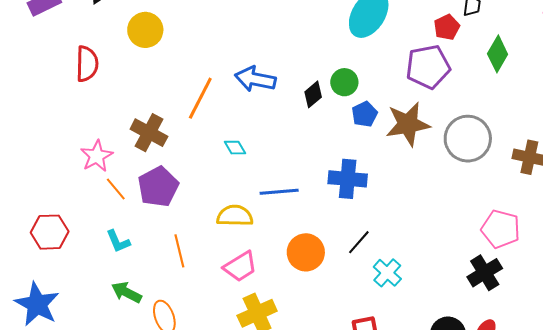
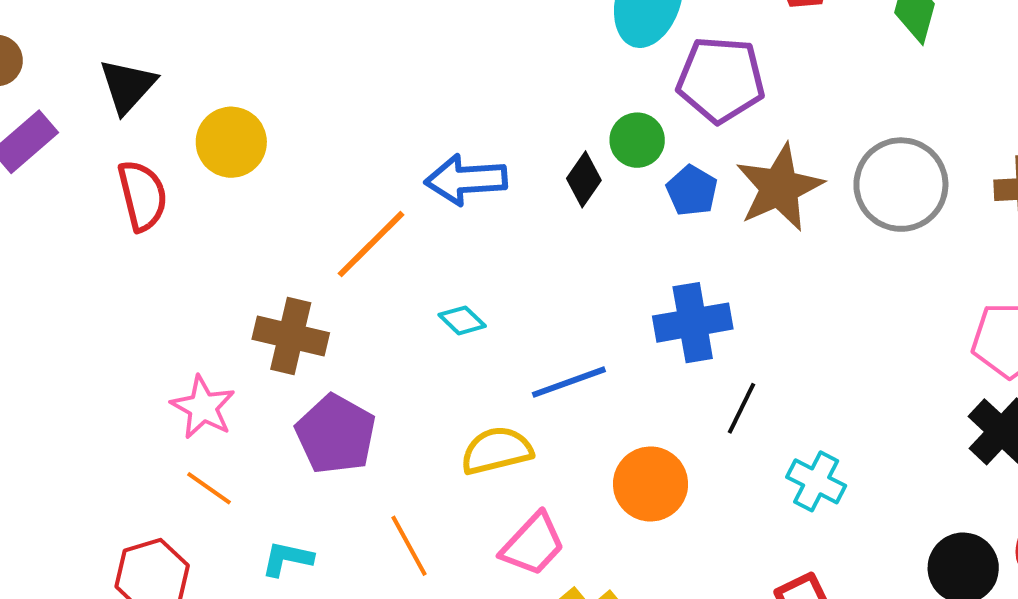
red semicircle: (87, 64) -> (142, 196), moved
purple pentagon: (428, 67) -> (721, 80), moved, turned 30
orange line: (200, 98) -> (371, 244), turned 33
orange line: (116, 189) -> (209, 488), moved
cyan L-shape: (118, 241) -> (287, 559), turned 140
black line: (359, 242) -> (741, 408), moved

